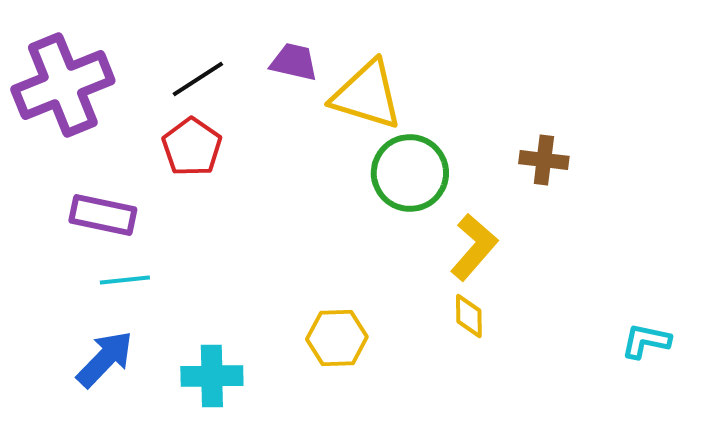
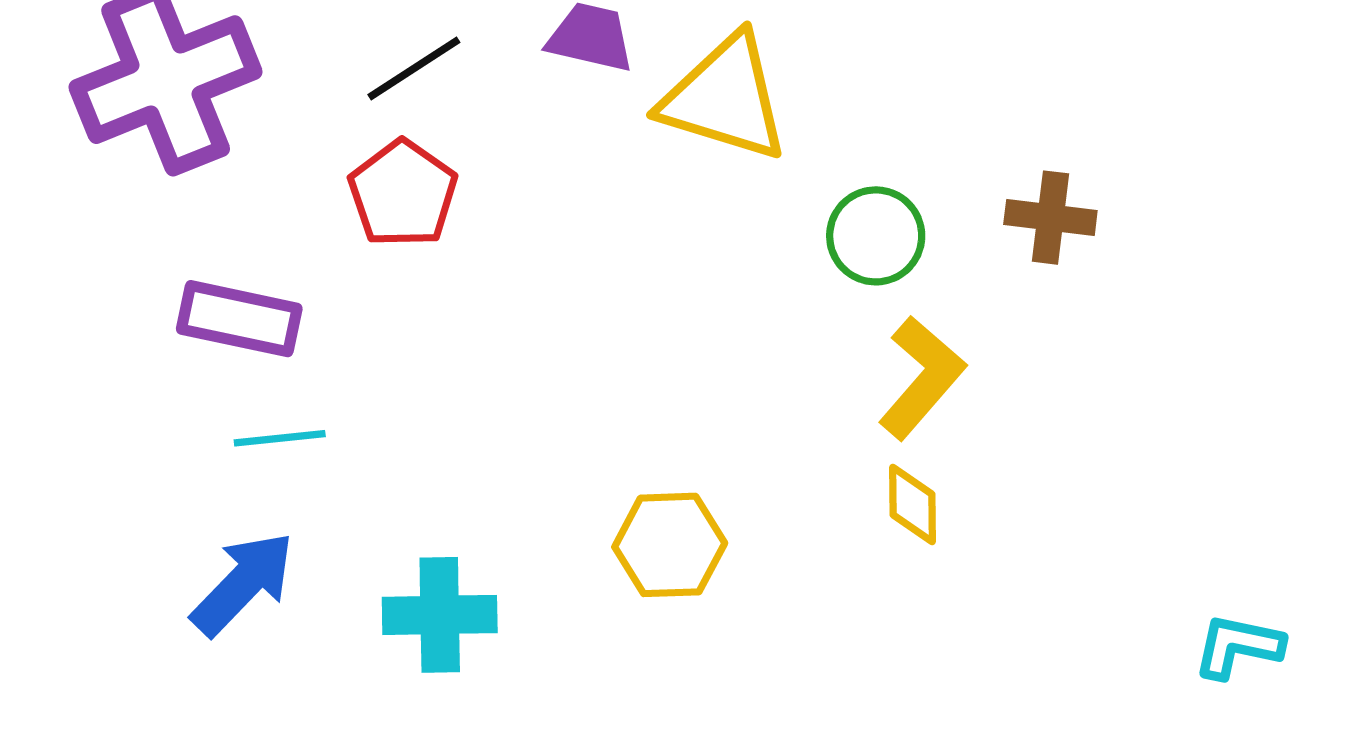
green circle: (410, 173) -> (876, 236), moved, size x0.7
cyan L-shape: (646, 341) -> (1238, 646), moved

